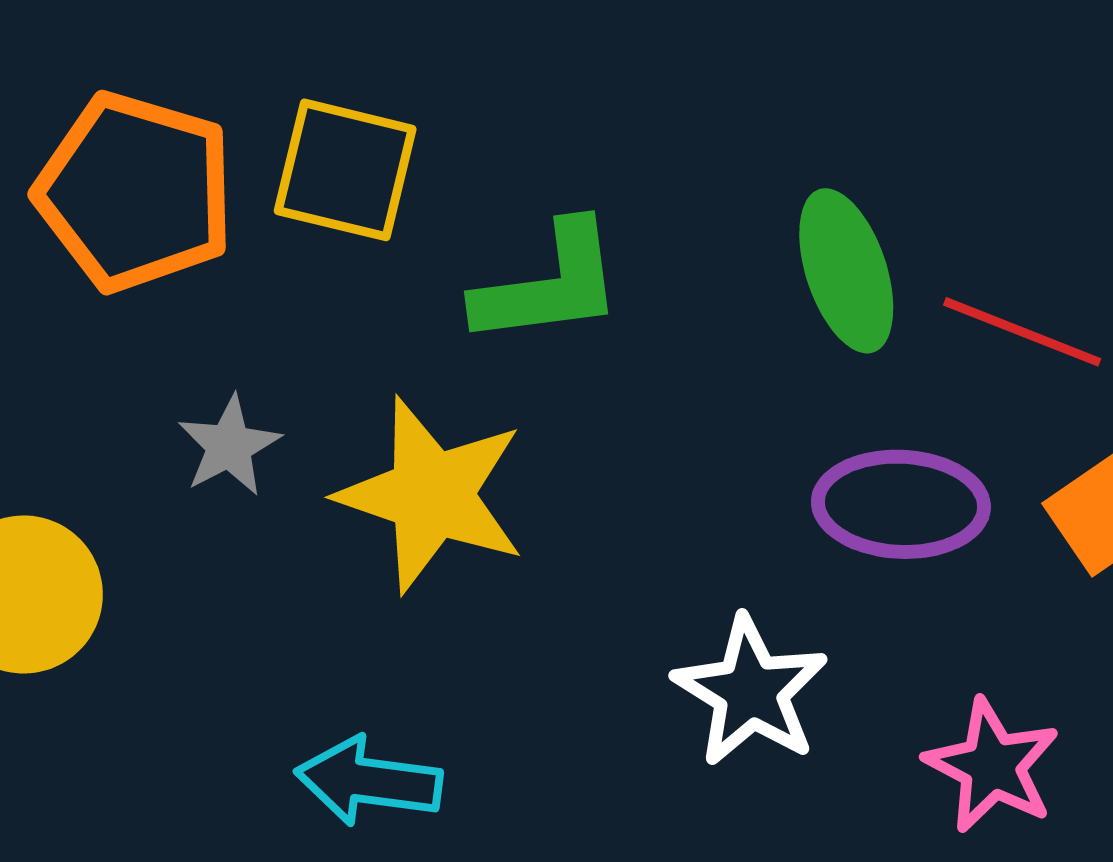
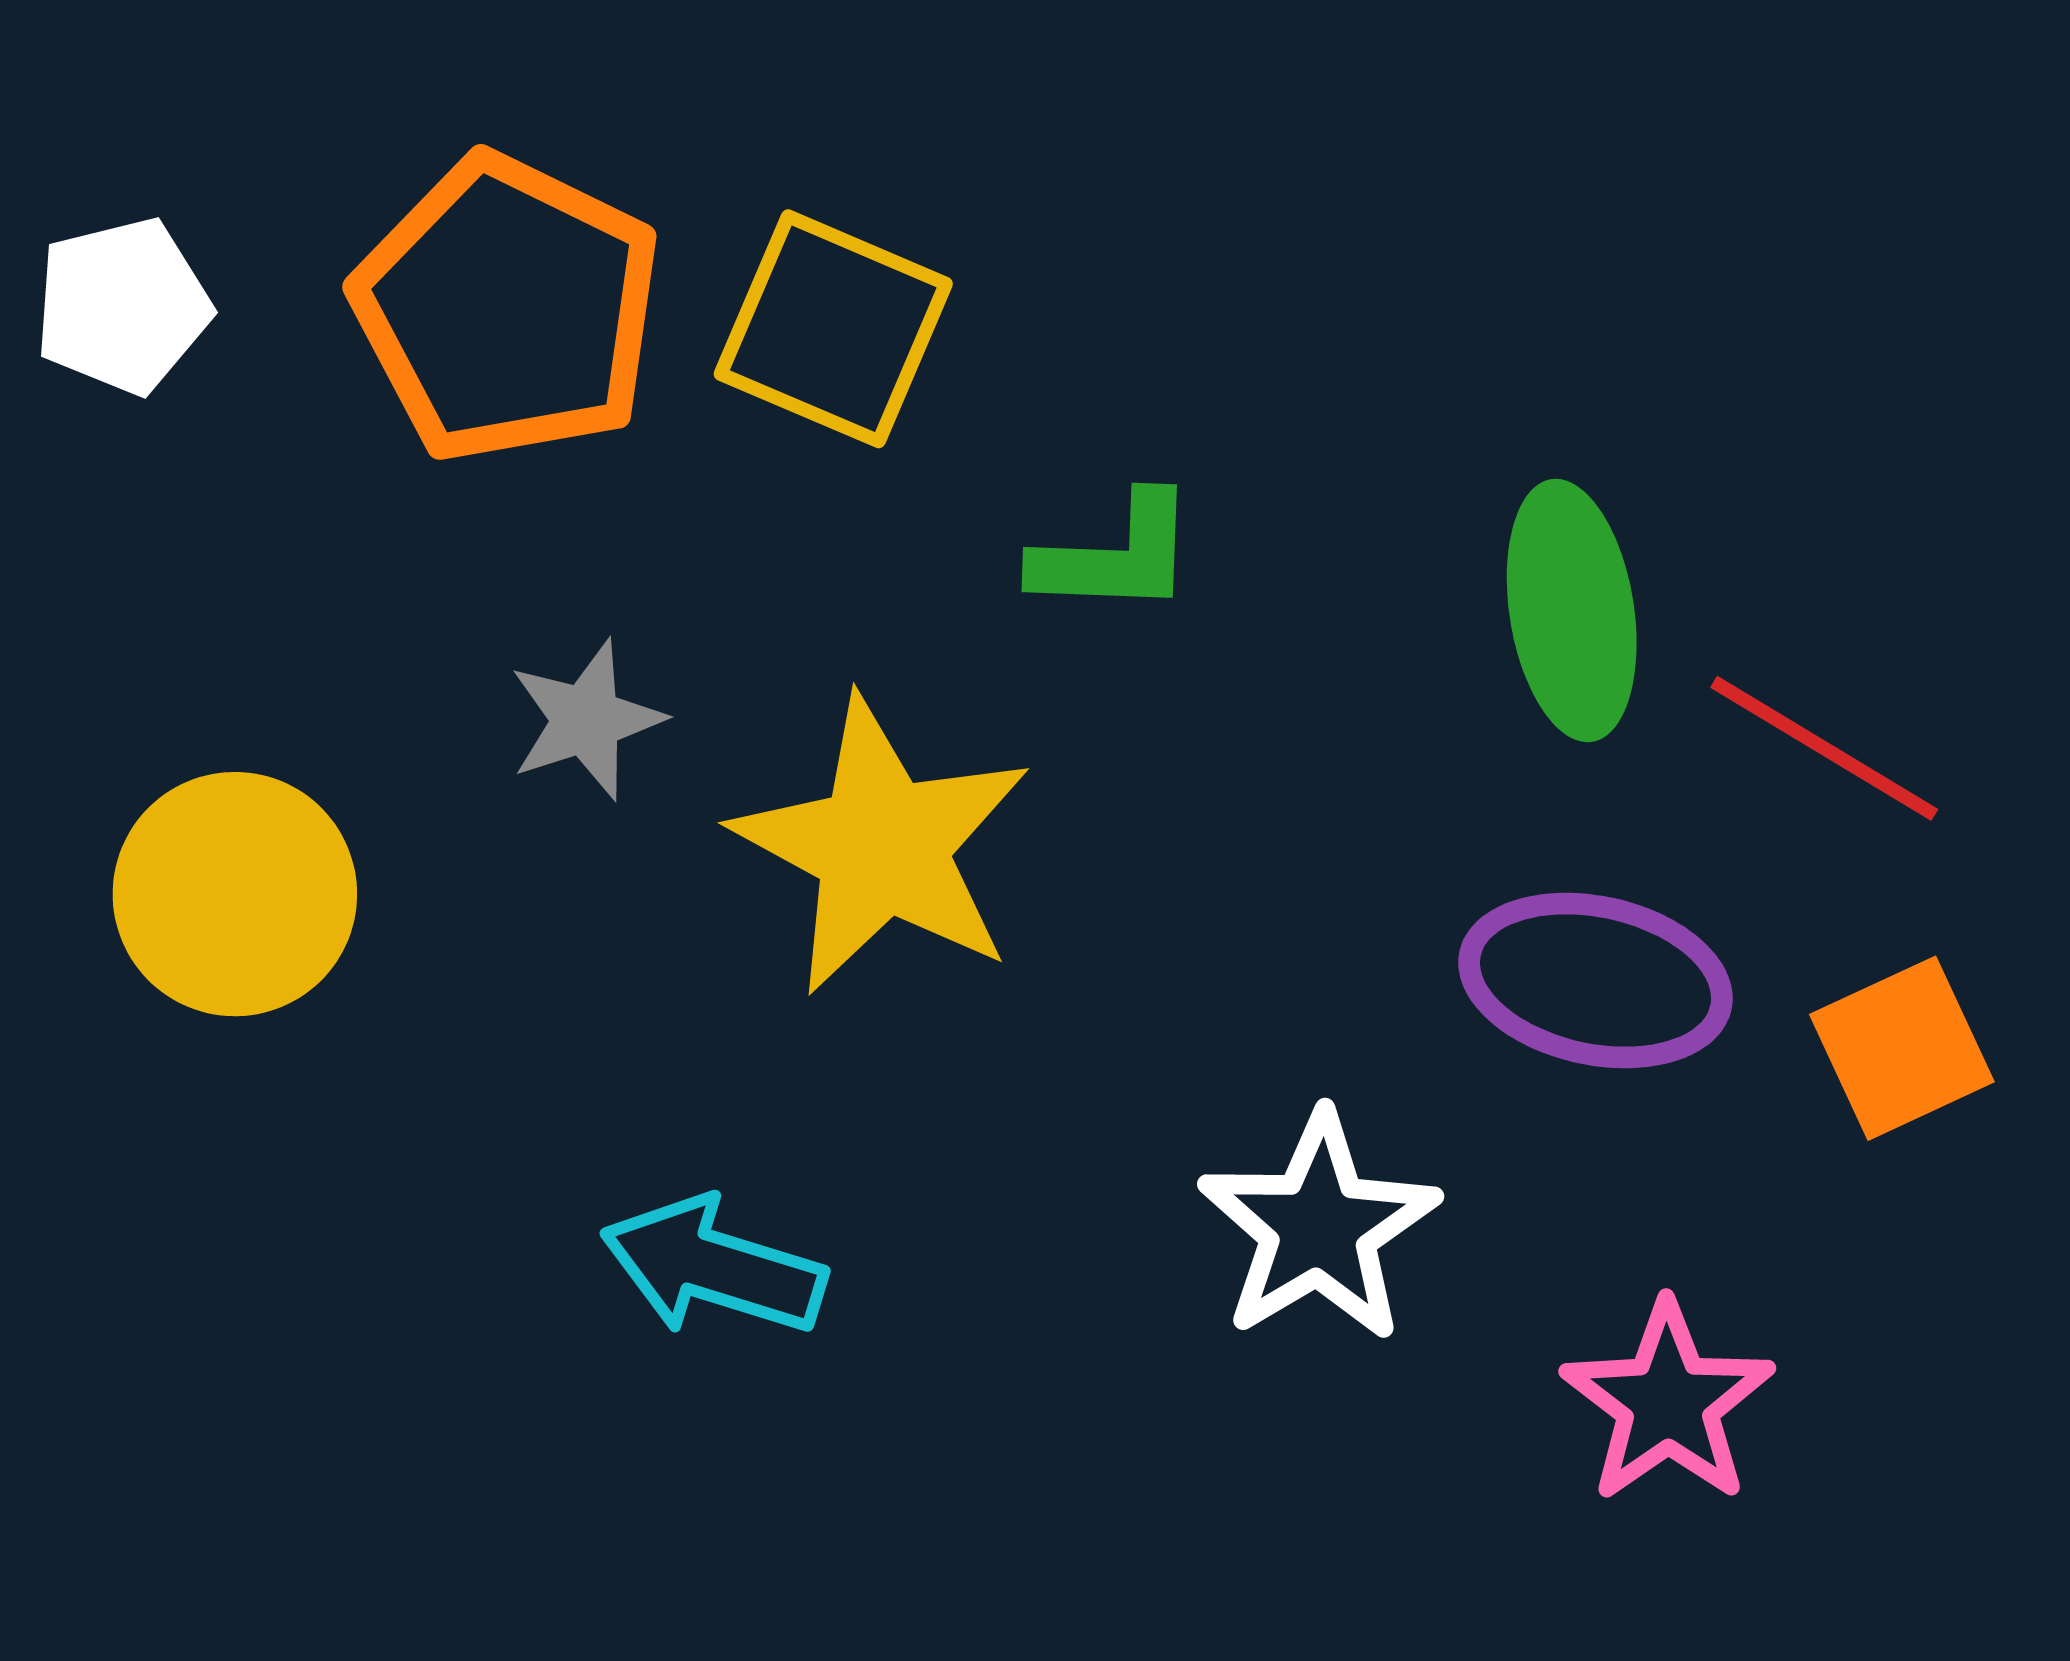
green L-shape: (549, 284) -> (1115, 555), size x0.7

